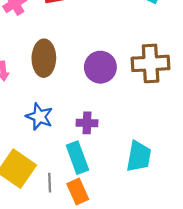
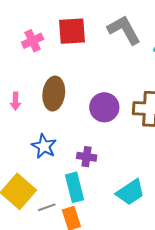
cyan trapezoid: (139, 156) -> (130, 192), turned 40
gray line: (50, 183) -> (47, 207), turned 66

